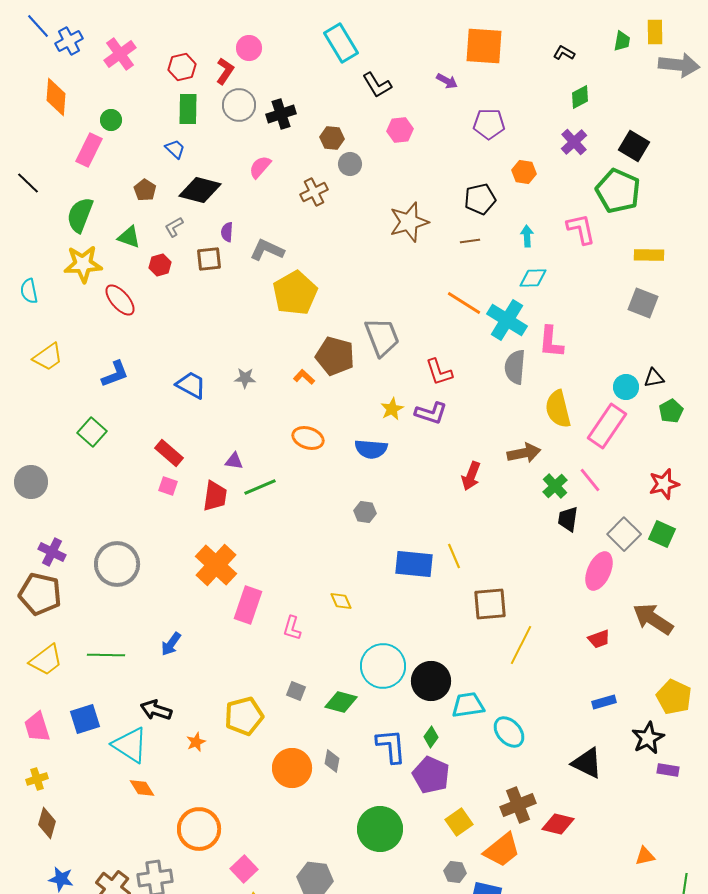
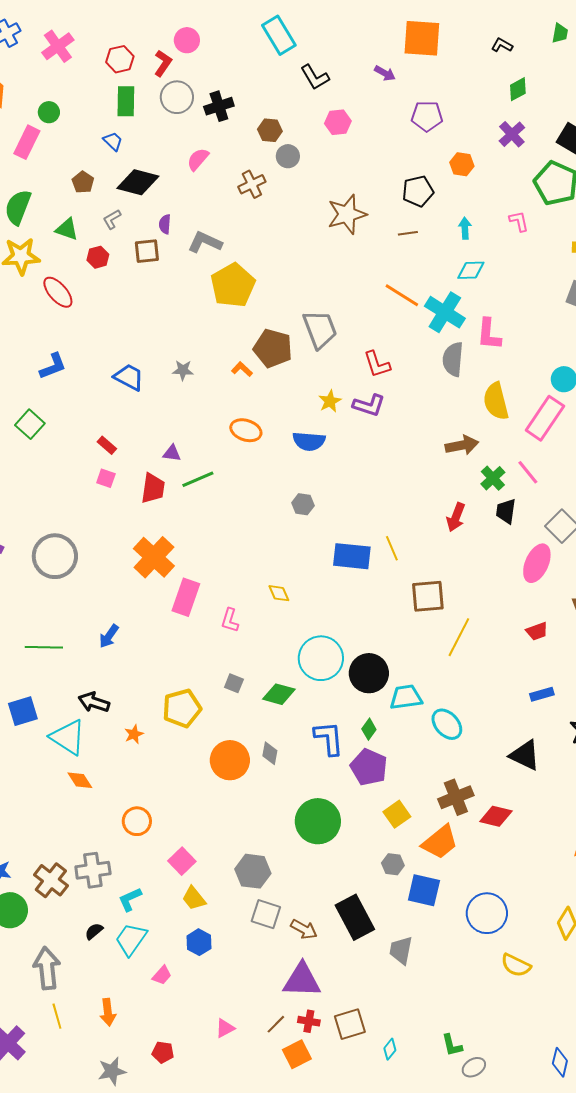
pink L-shape: (581, 229) -> (519, 221), size x0.7
red rectangle: (169, 453) -> (107, 445), size x0.7
red arrow: (471, 476) -> (456, 517), moved
orange circle: (199, 829) -> (137, 821), size x0.7

